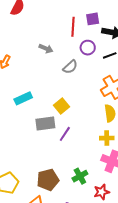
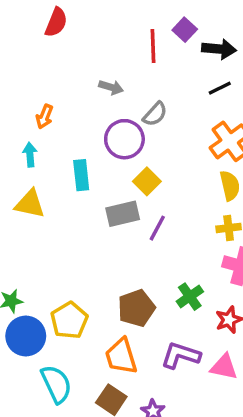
purple square: (93, 19) -> (185, 30), turned -32
purple circle: (88, 48) -> (124, 139), moved, size x1.5
cyan rectangle: (23, 98) -> (81, 175), turned -66

